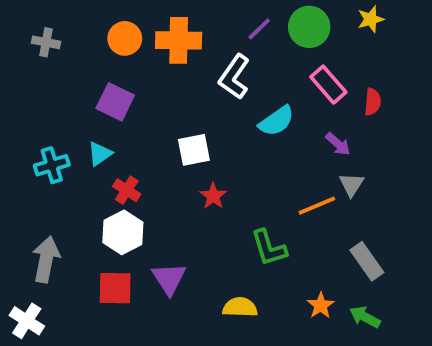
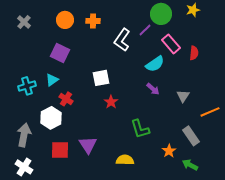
purple line: (259, 29) -> (145, 30), moved
orange cross: (179, 40) -> (93, 21), size x0.6
gray cross: (46, 42) -> (24, 22), turned 32
cyan semicircle: (277, 121) -> (155, 64), moved
purple arrow: (338, 144) -> (153, 89), moved
orange line: (317, 206) -> (210, 112), moved
white hexagon: (123, 232) -> (51, 118), moved
orange star: (321, 305) -> (169, 151), moved
white cross: (27, 321) -> (24, 167), moved

